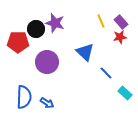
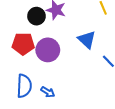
red pentagon: (18, 42) -> (23, 44), moved

